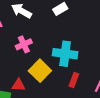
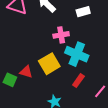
pink cross: (24, 44) -> (61, 35), moved

